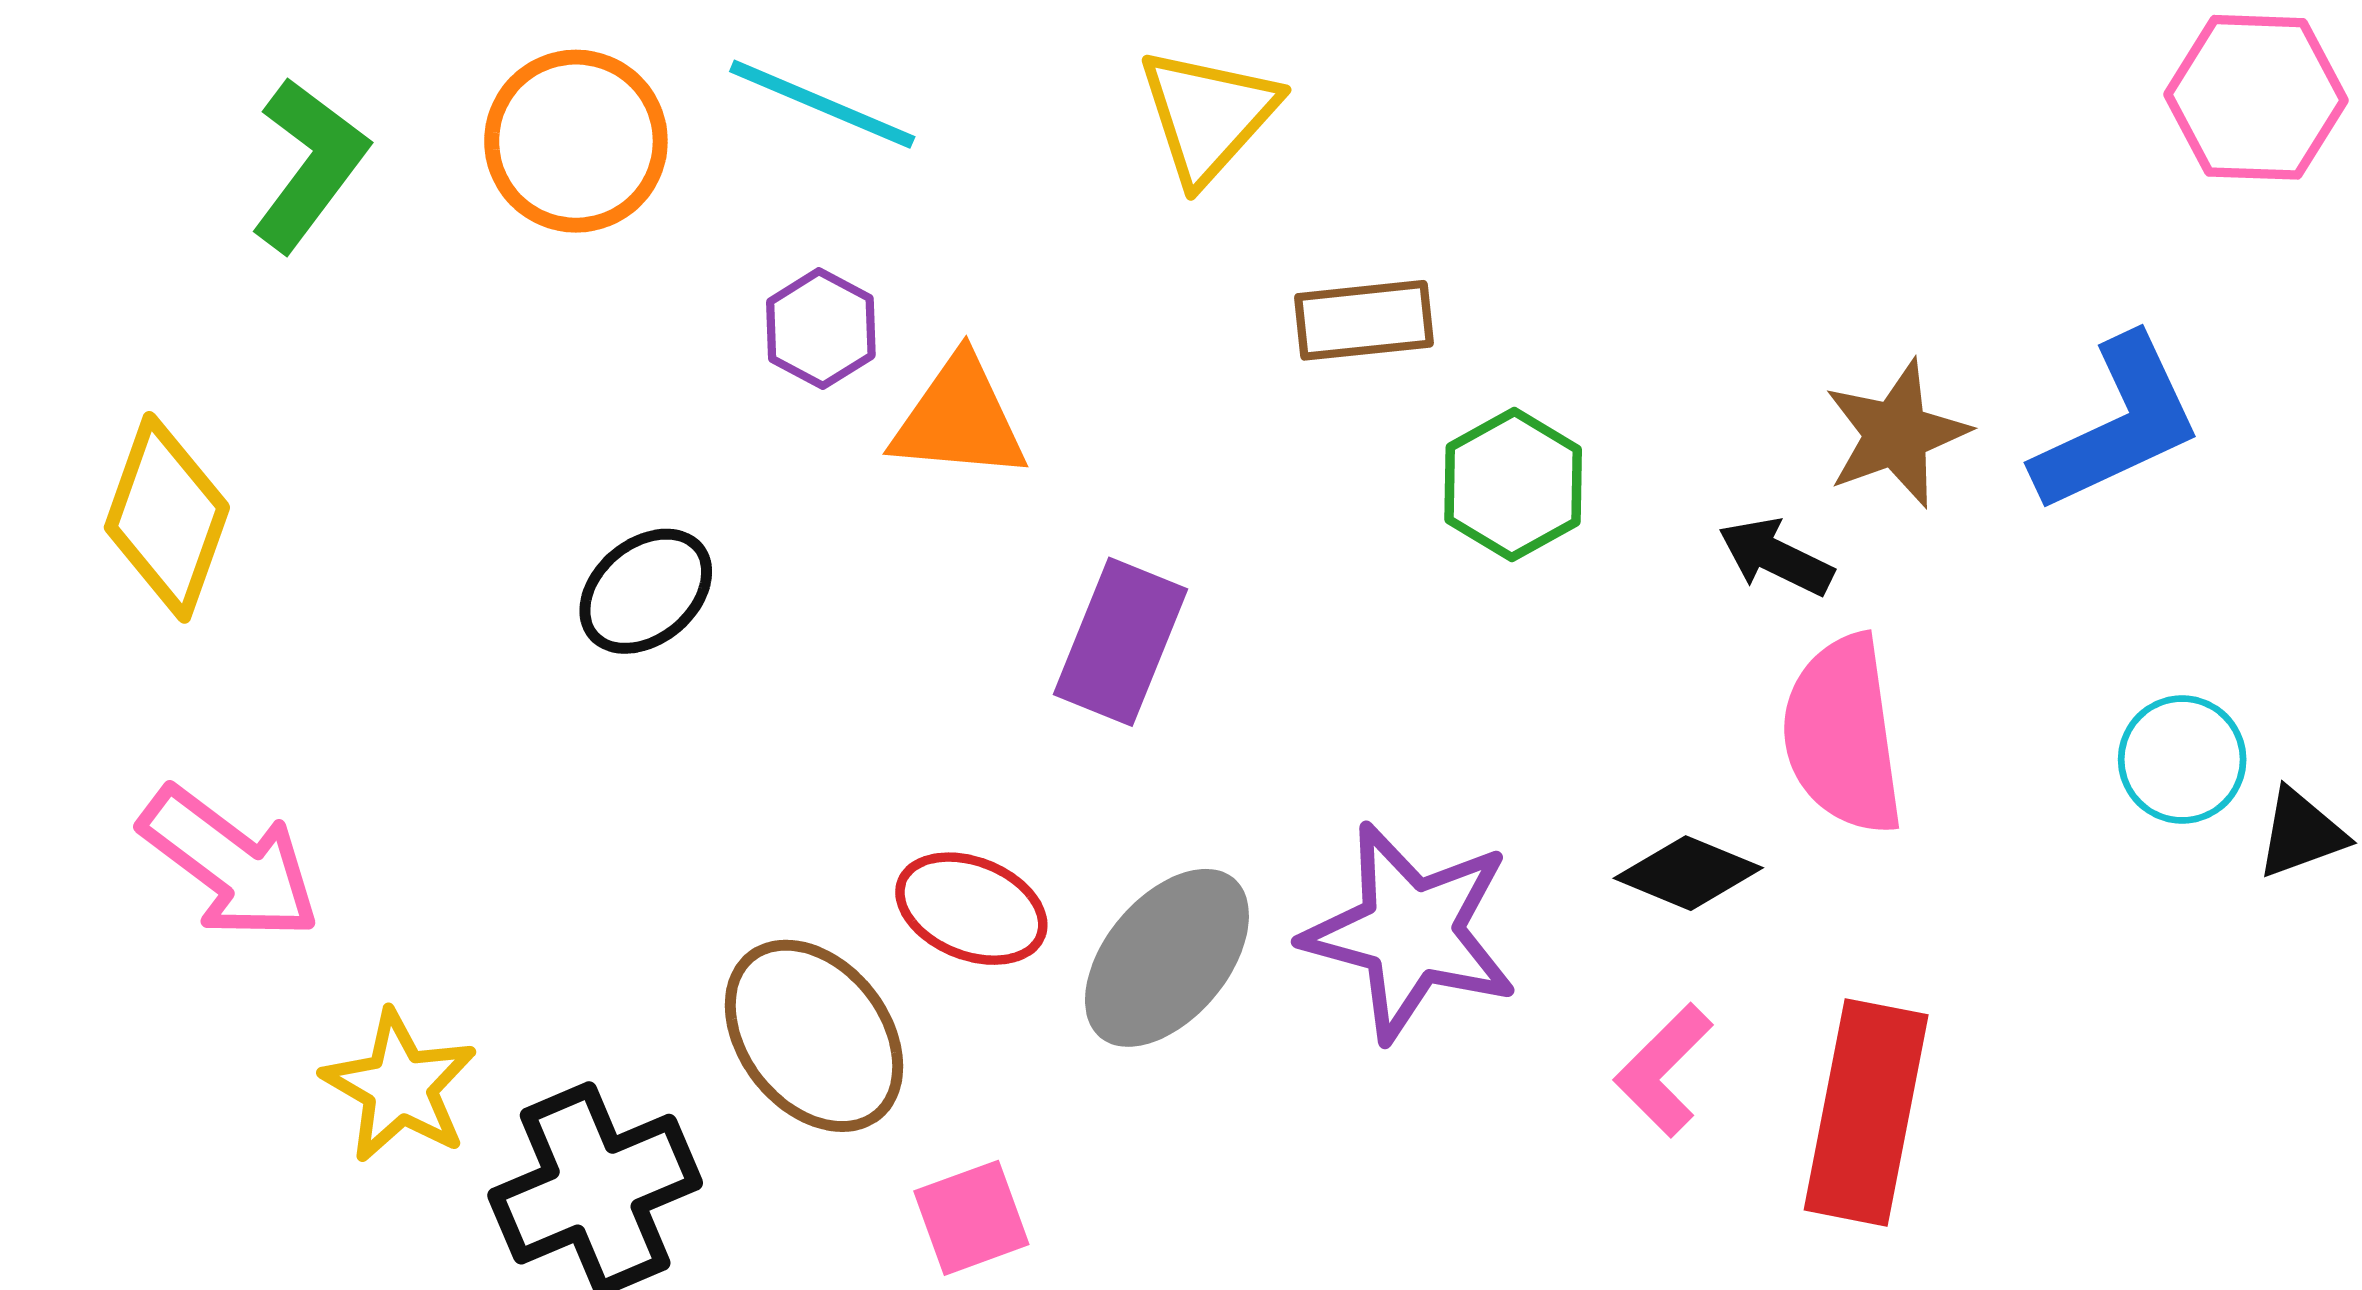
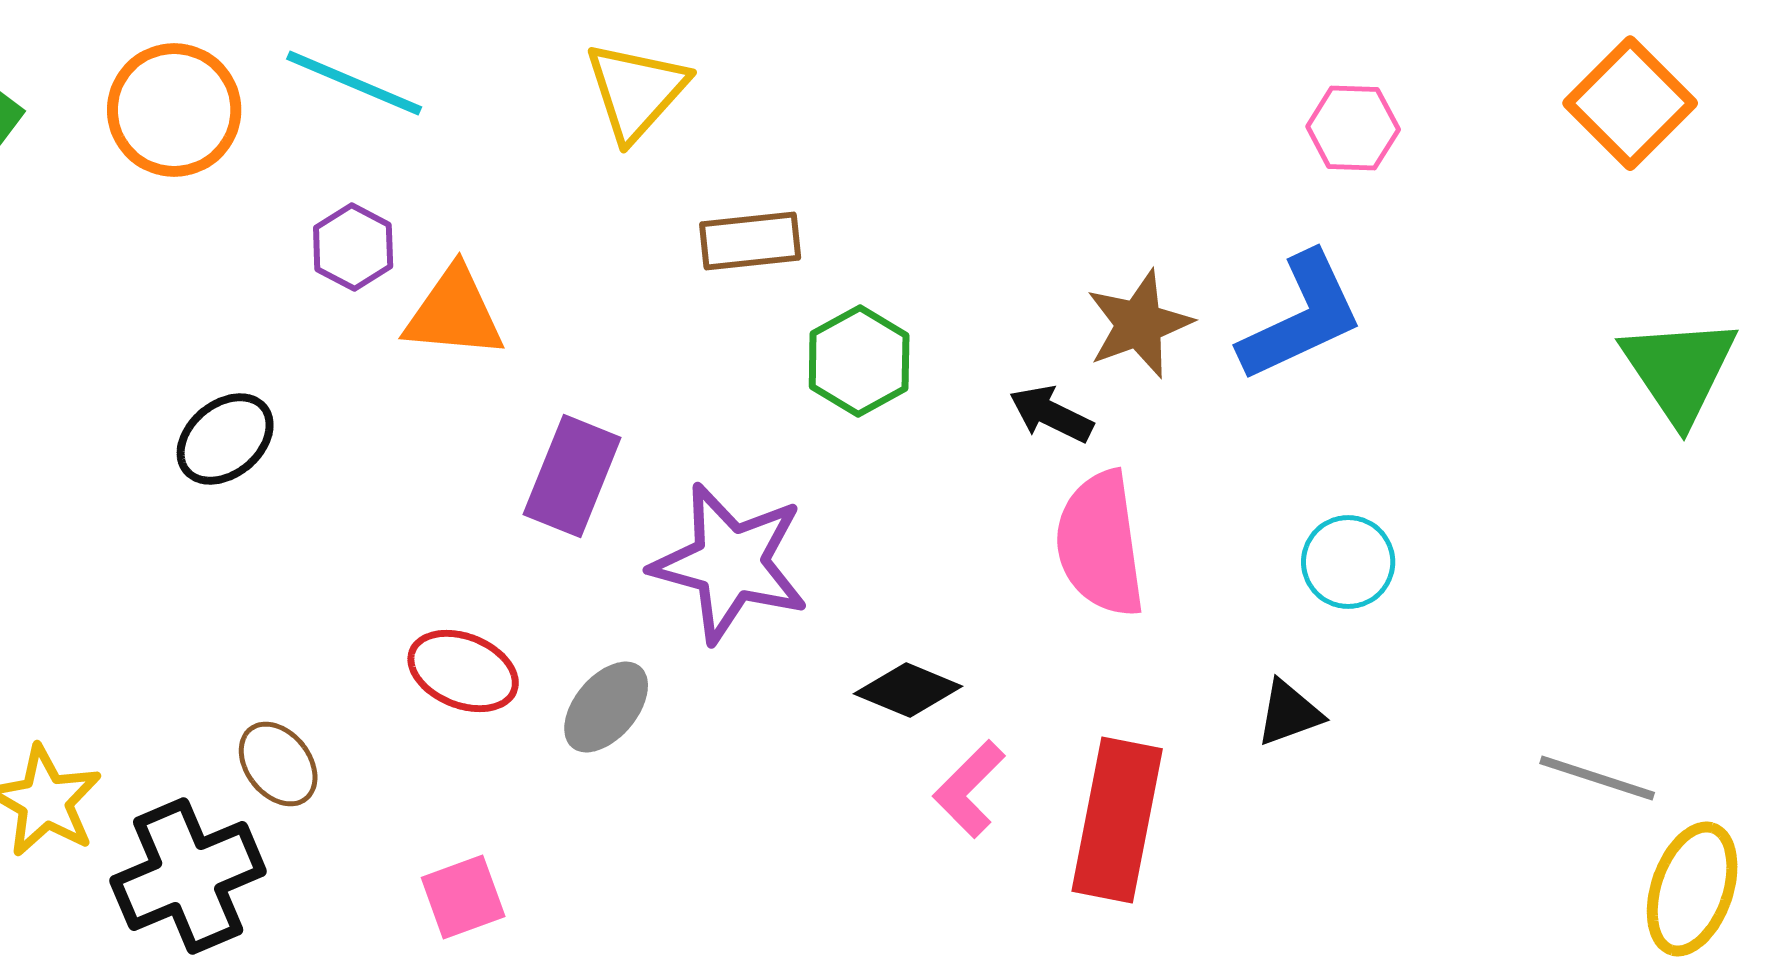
pink hexagon: (2256, 97) -> (1353, 128), moved, size x0.7
black triangle: (2301, 833) -> (1289, 713), moved
black diamond: (1688, 873) -> (908, 690), moved
purple star: (1411, 932) -> (730, 563), moved
gray ellipse: (1167, 958) -> (606, 707), size x0.7
brown ellipse: (814, 1036) -> (278, 764), moved, size x0.6

